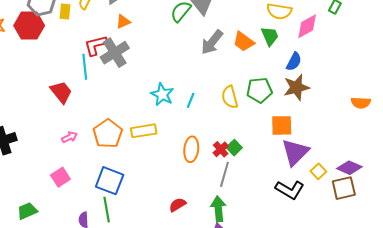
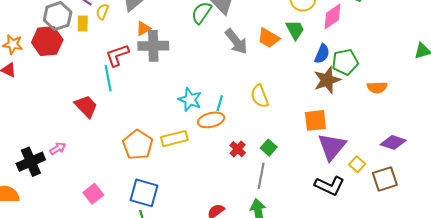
gray arrow: (212, 42) -> (236, 41), turned -72
gray cross: (115, 53) -> (153, 46), moved, turned 36
green pentagon: (259, 90) -> (345, 62), moved
orange semicircle: (361, 103) -> (377, 87), moved
pink arrow: (70, 137) -> (58, 148), moved
orange ellipse: (191, 149) -> (211, 120), moved, turned 75
red cross: (221, 149) -> (238, 149), moved
purple diamond: (349, 168) -> (393, 142), moved

